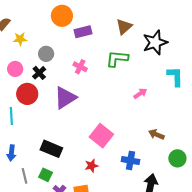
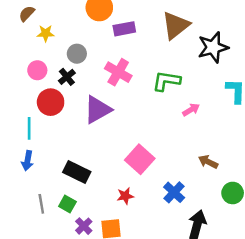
brown triangle: (124, 27) -> (176, 25), size x1.4
green L-shape: (117, 59) -> (166, 81), moved
pink cross: (80, 67) -> (118, 72), size x1.5
blue arrow: (11, 153) -> (27, 161), moved
blue cross: (130, 161) -> (174, 192), turned 30

